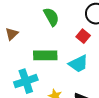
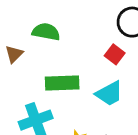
green semicircle: (51, 17) -> (46, 32), moved, turned -48

